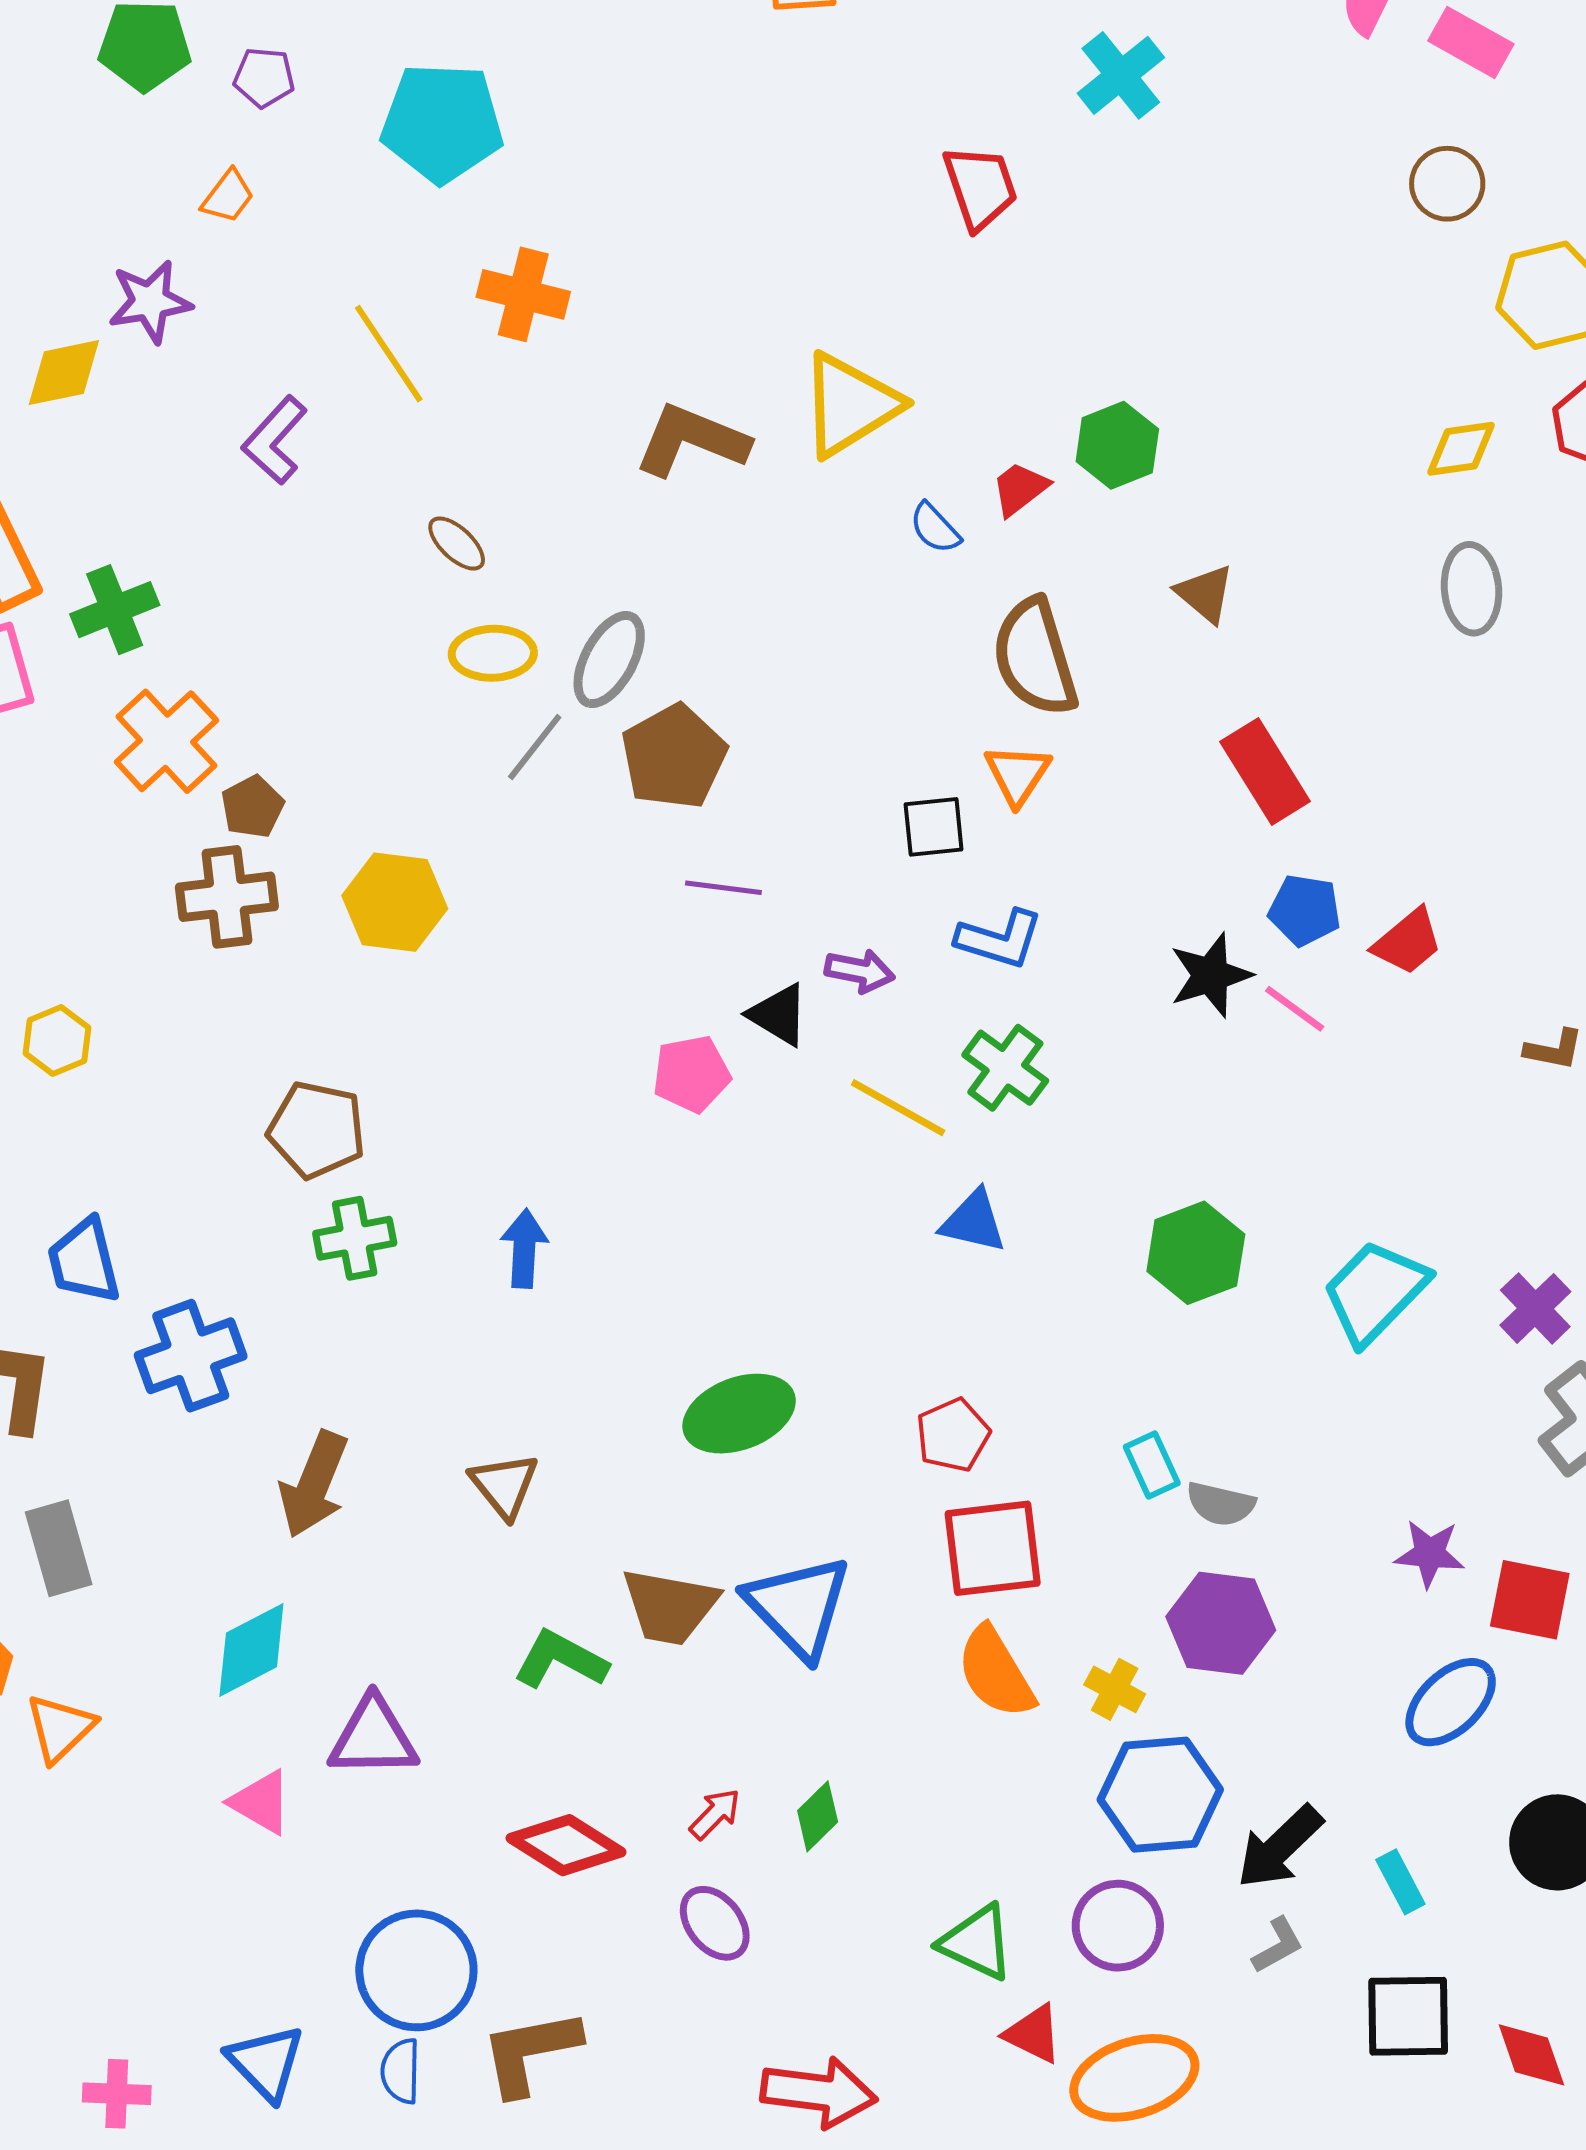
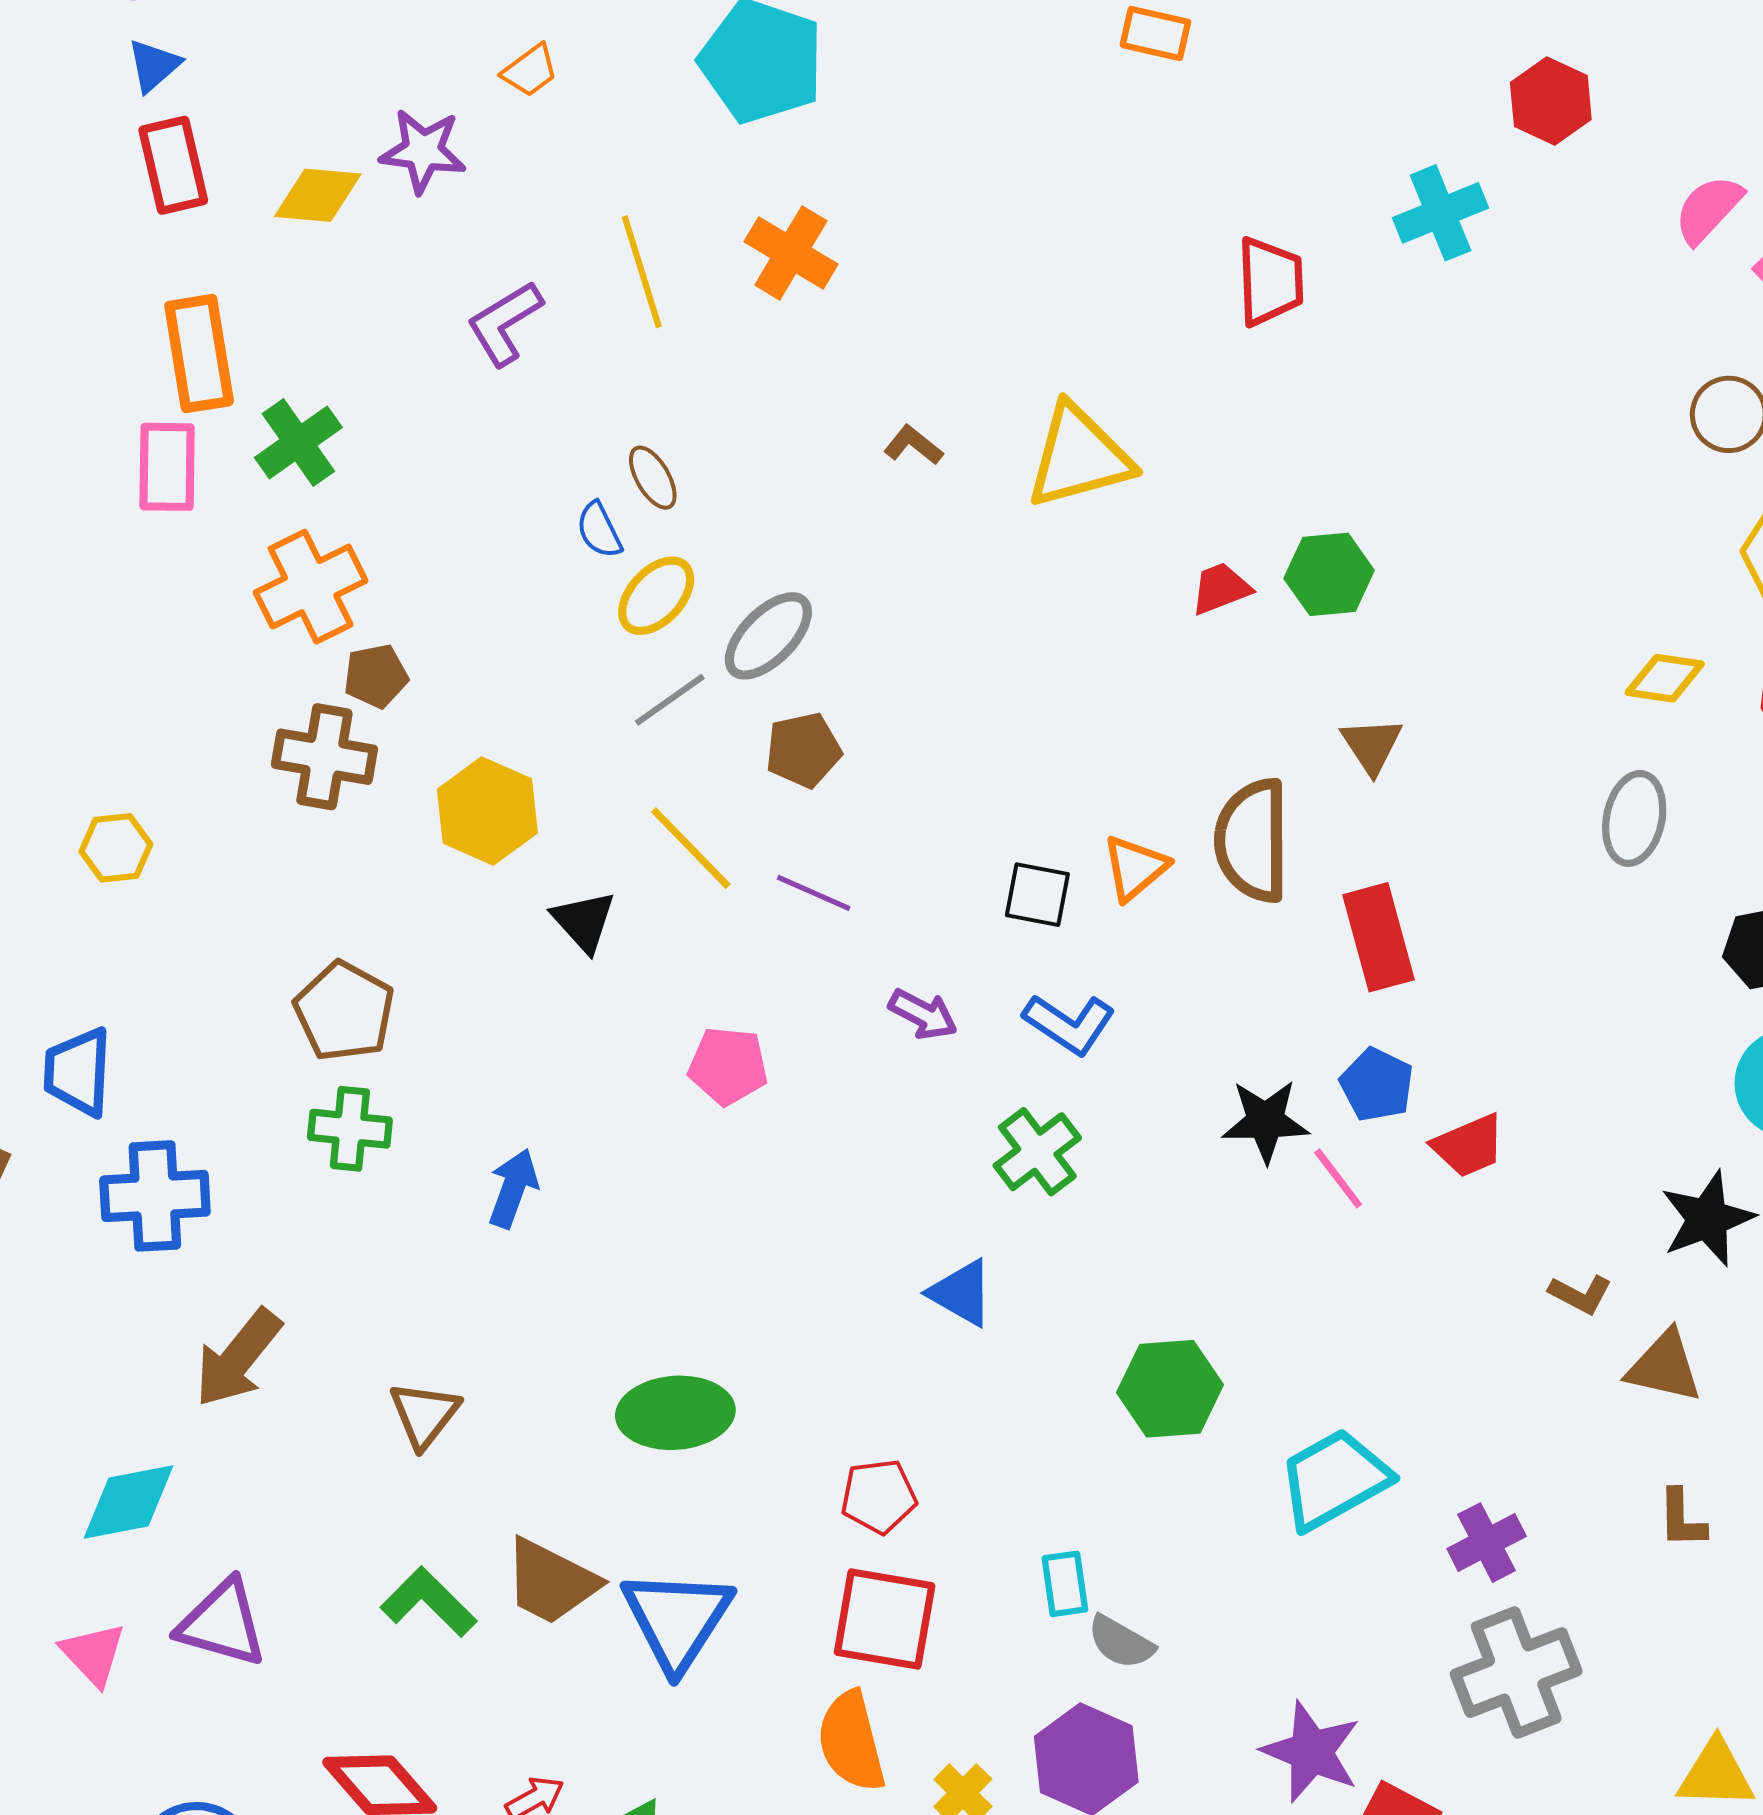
brown L-shape: (692, 440) -> (913, 445), size x0.5
blue semicircle: (935, 528) -> (599, 530), moved
green cross: (115, 610) -> (298, 442), turned -30
yellow ellipse: (493, 653) -> (656, 596), turned -62
brown semicircle: (1035, 657) -> (1252, 840), moved
brown pentagon: (674, 757) -> (803, 750), size x0.7
black triangle: (779, 1015) -> (584, 921), moved
yellow line: (898, 1108) -> (691, 848), moved
purple star: (1430, 1554) -> (1311, 1752), size x1.4

